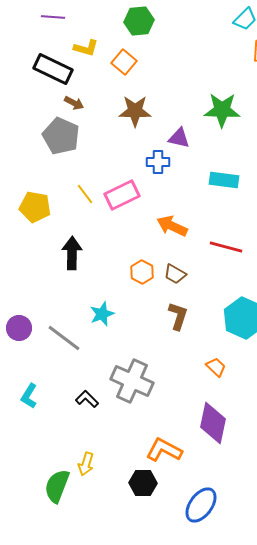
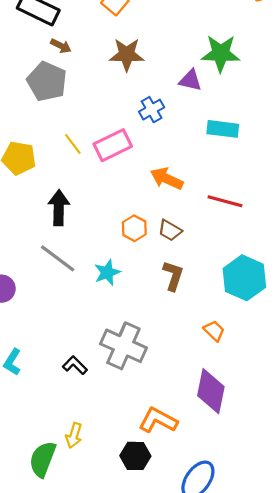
purple triangle: (179, 138) -> (190, 80), moved
blue cross: (158, 162) -> (152, 110), turned -30
cyan star: (102, 314) -> (107, 272), moved
gray line: (64, 338) -> (58, 258), moved

